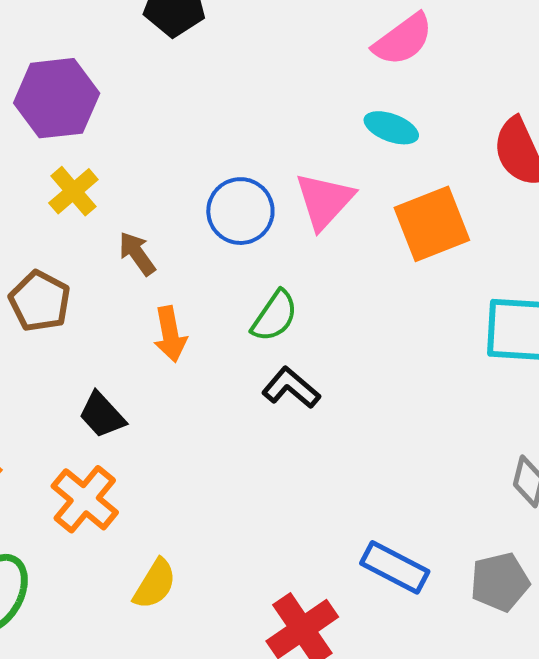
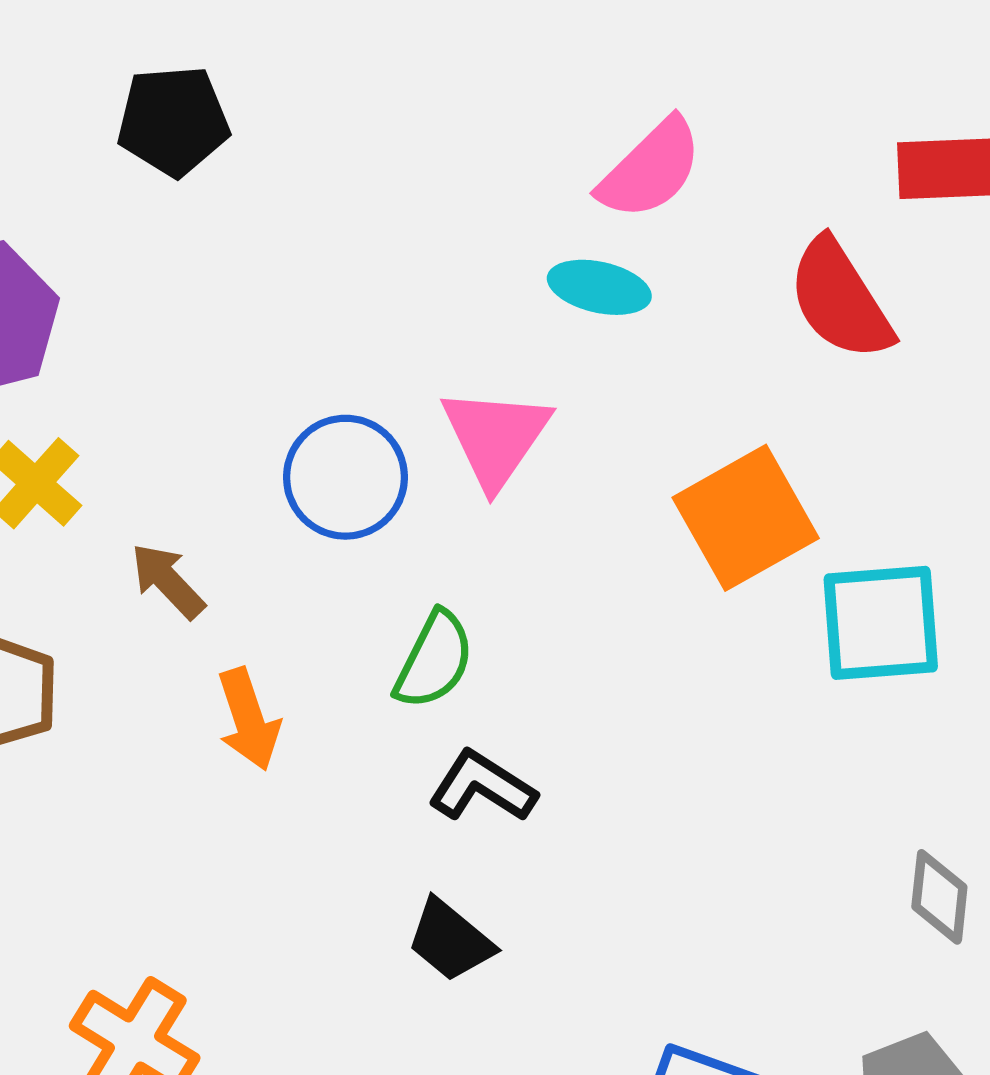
pink semicircle: (403, 40) -> (650, 169), moved
orange square: (432, 224) -> (746, 518), moved
black trapezoid: (102, 415) -> (450, 940), moved

